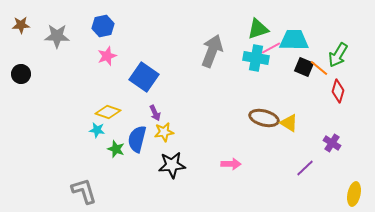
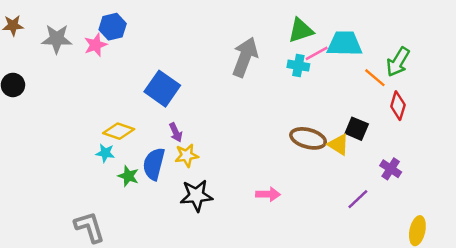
pink star: (107, 56) -> (96, 45), moved
cyan cross: (256, 58) -> (298, 66), size x0.7
black square: (304, 67) -> (357, 129), moved

